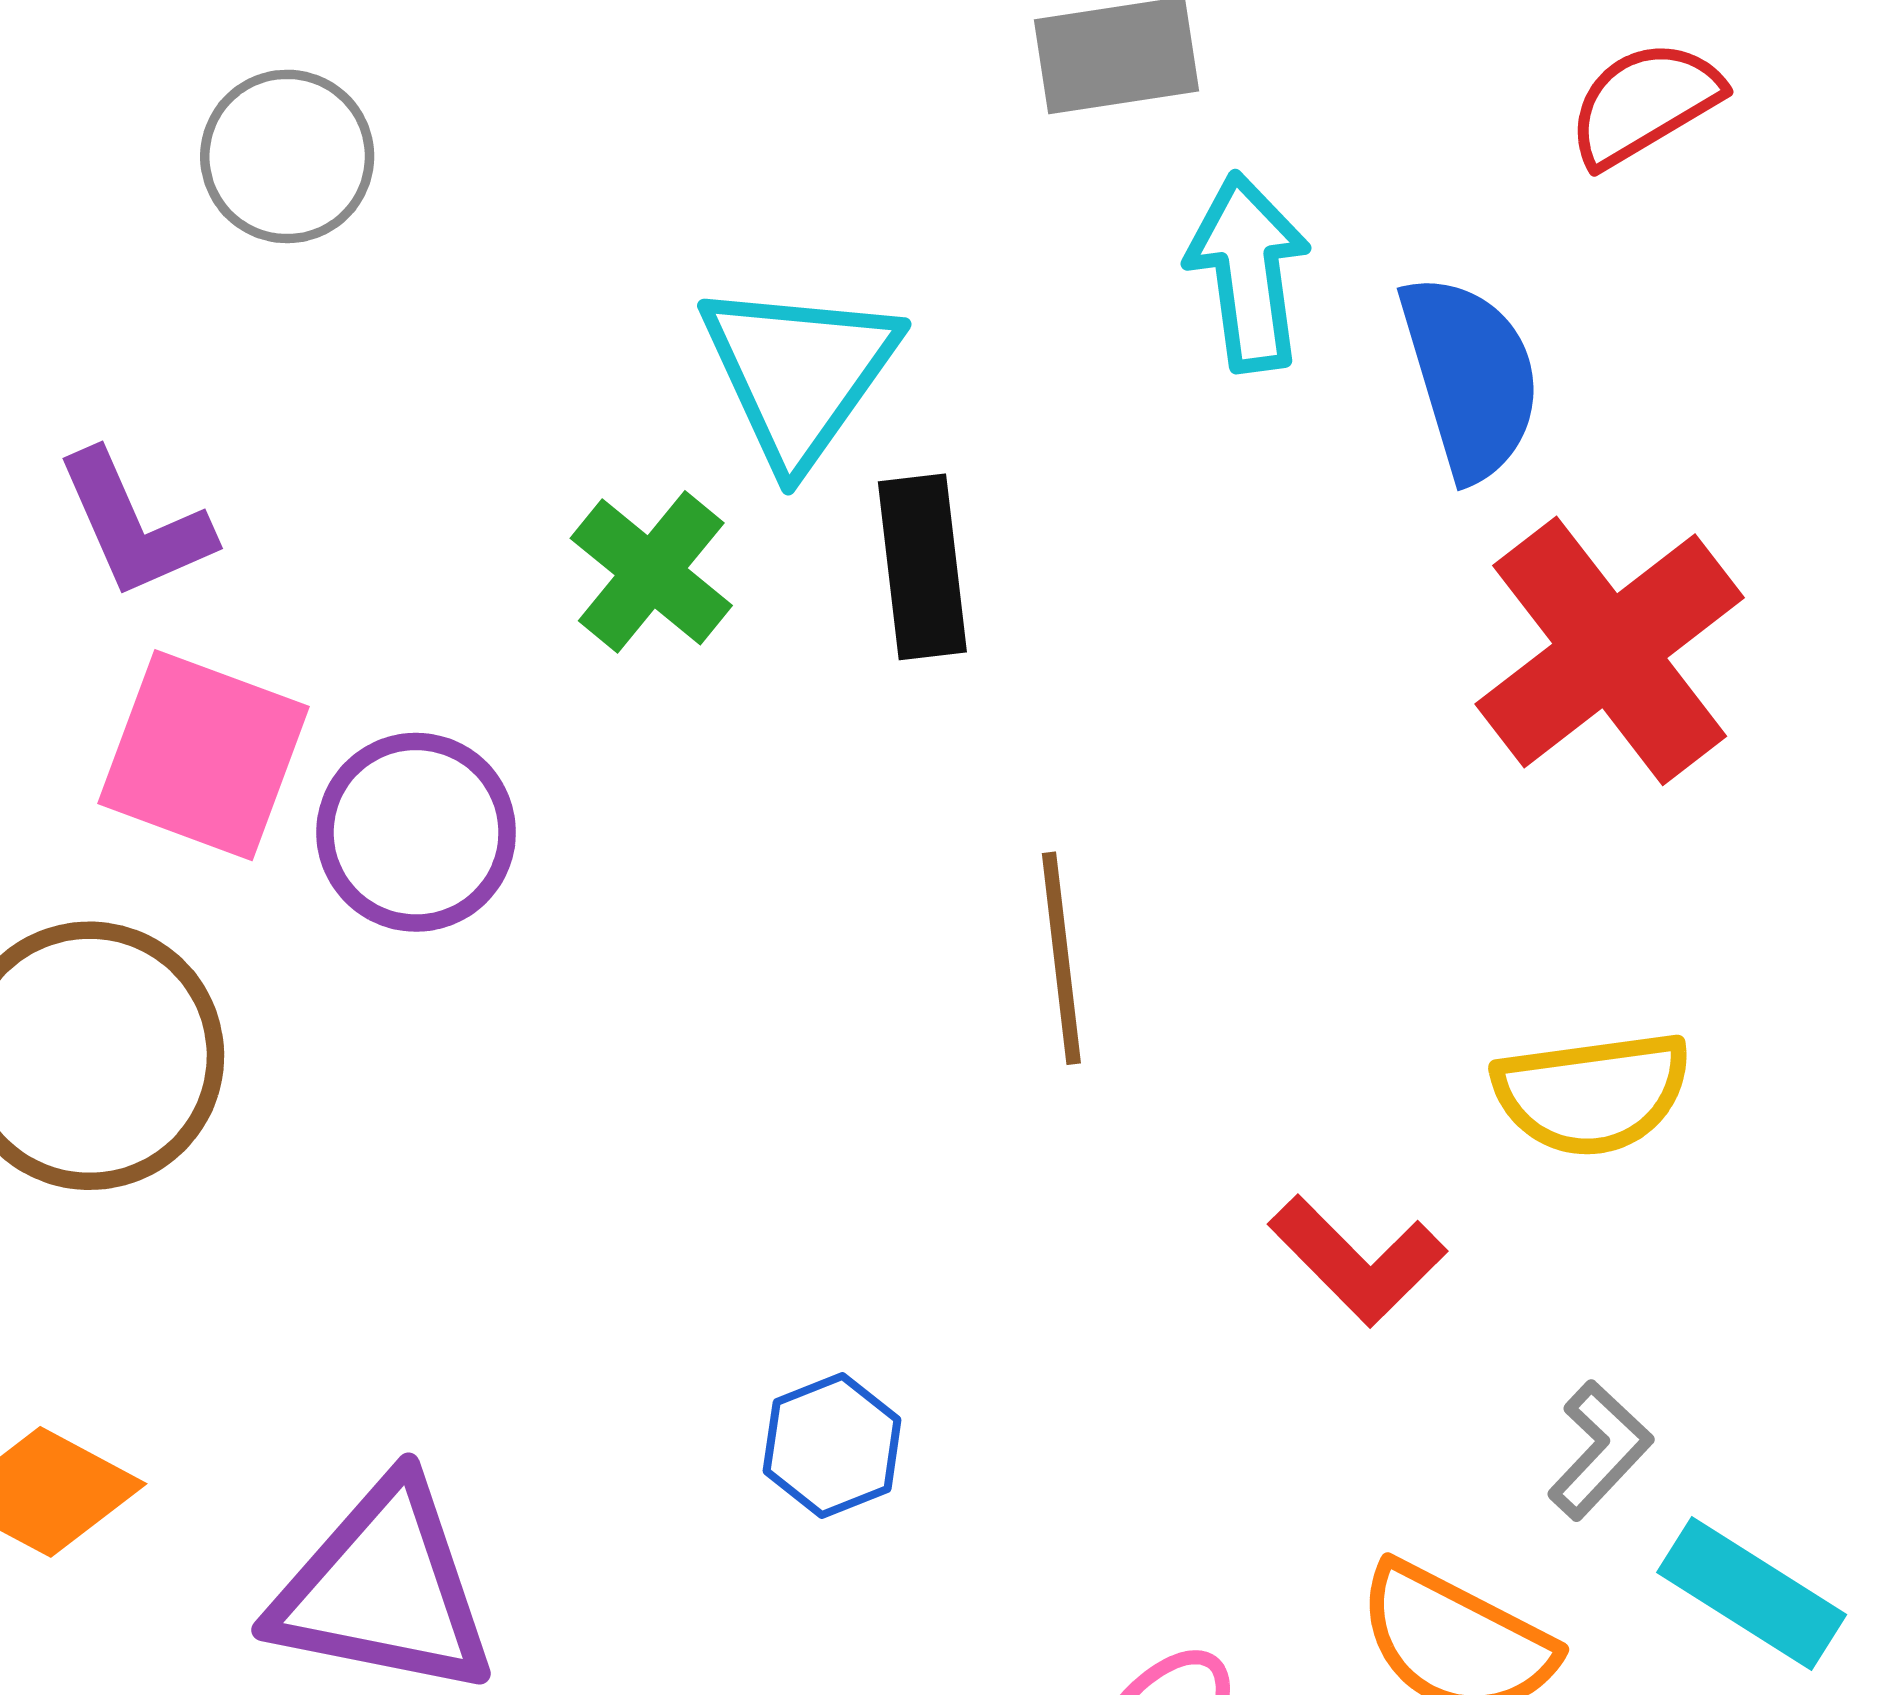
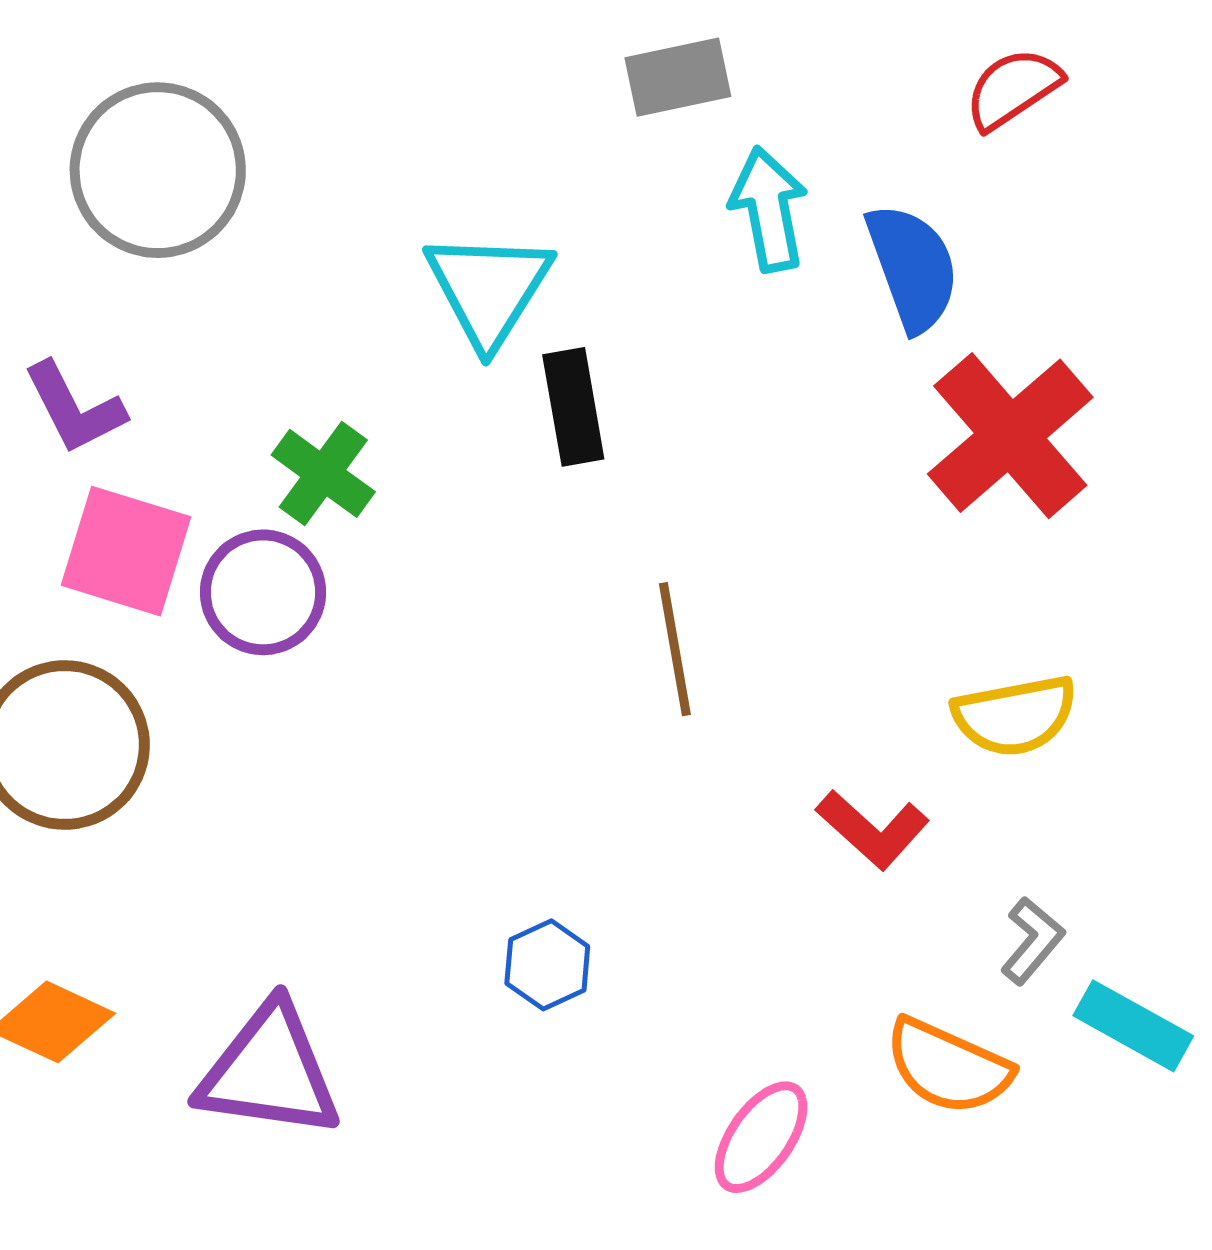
gray circle: (287, 156) -> (158, 170), size x1.6
green cross: (651, 572) -> (323, 473), moved

